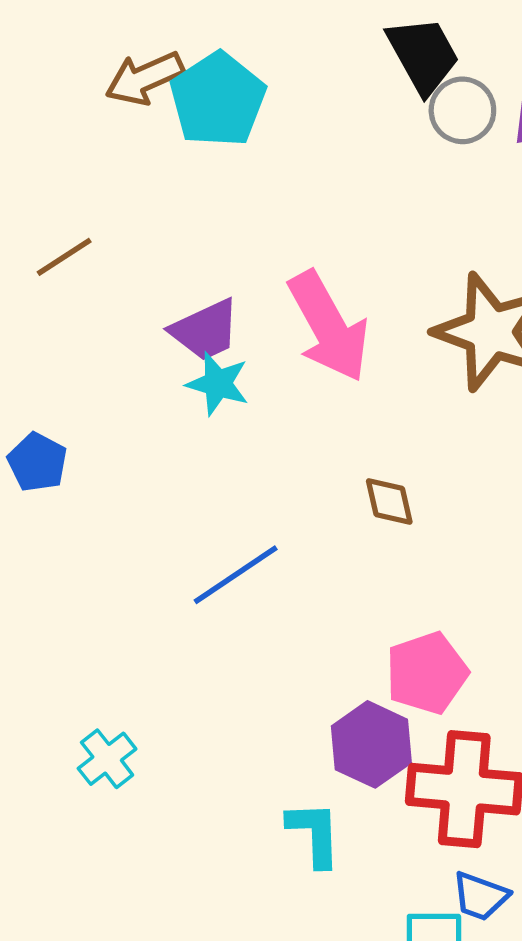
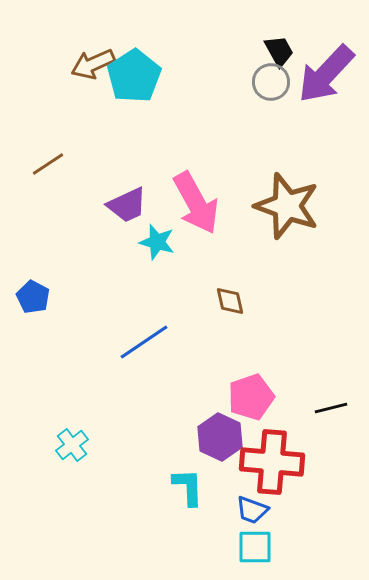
black trapezoid: (423, 55) -> (279, 51), moved, size x0.7
cyan star: (218, 384) -> (157, 242), moved
blue pentagon: (37, 462) -> (33, 297), moved
blue trapezoid: (480, 896) -> (252, 510), moved

